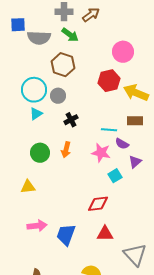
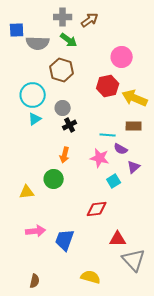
gray circle: (58, 96) -> (63, 108), moved
green circle: (40, 153) -> (54, 179), moved
red triangle: (105, 234) -> (118, 239), moved

